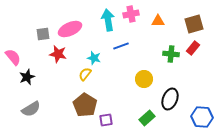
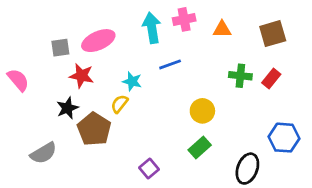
red rectangle: (193, 48) -> (271, 79), moved
black star: (27, 77) -> (67, 108), moved
black ellipse: (170, 99) -> (247, 169), moved
brown pentagon: (85, 105) -> (94, 129), moved
blue hexagon: (202, 117) -> (284, 138), moved
green rectangle: (147, 118) -> (200, 147), moved
purple square: (106, 120) -> (149, 169), turned -32

